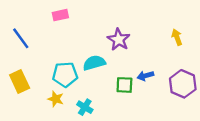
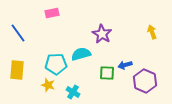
yellow rectangle: (20, 81) -> (17, 70), turned 30
purple hexagon: (183, 84) -> (145, 81), moved

